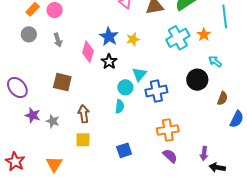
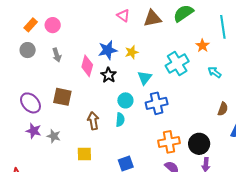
blue star: (109, 37) -> (108, 50), turned 30
cyan cross: (178, 38) -> (177, 64), moved
cyan triangle: (139, 74) -> (145, 78), moved
black circle: (197, 80) -> (199, 144), moved
purple ellipse: (17, 87) -> (30, 103), moved
brown arrow: (84, 114) -> (93, 121), moved

